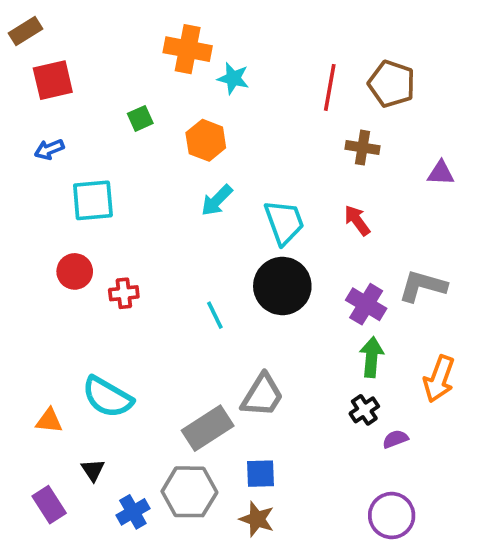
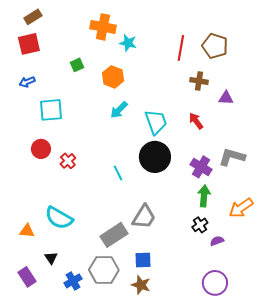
brown rectangle: (25, 31) -> (33, 17), moved
purple triangle: (441, 173) -> (226, 98), moved
red cross: (124, 293) -> (68, 161), turned -35
orange arrow: (439, 379) -> (241, 208), turned 35

